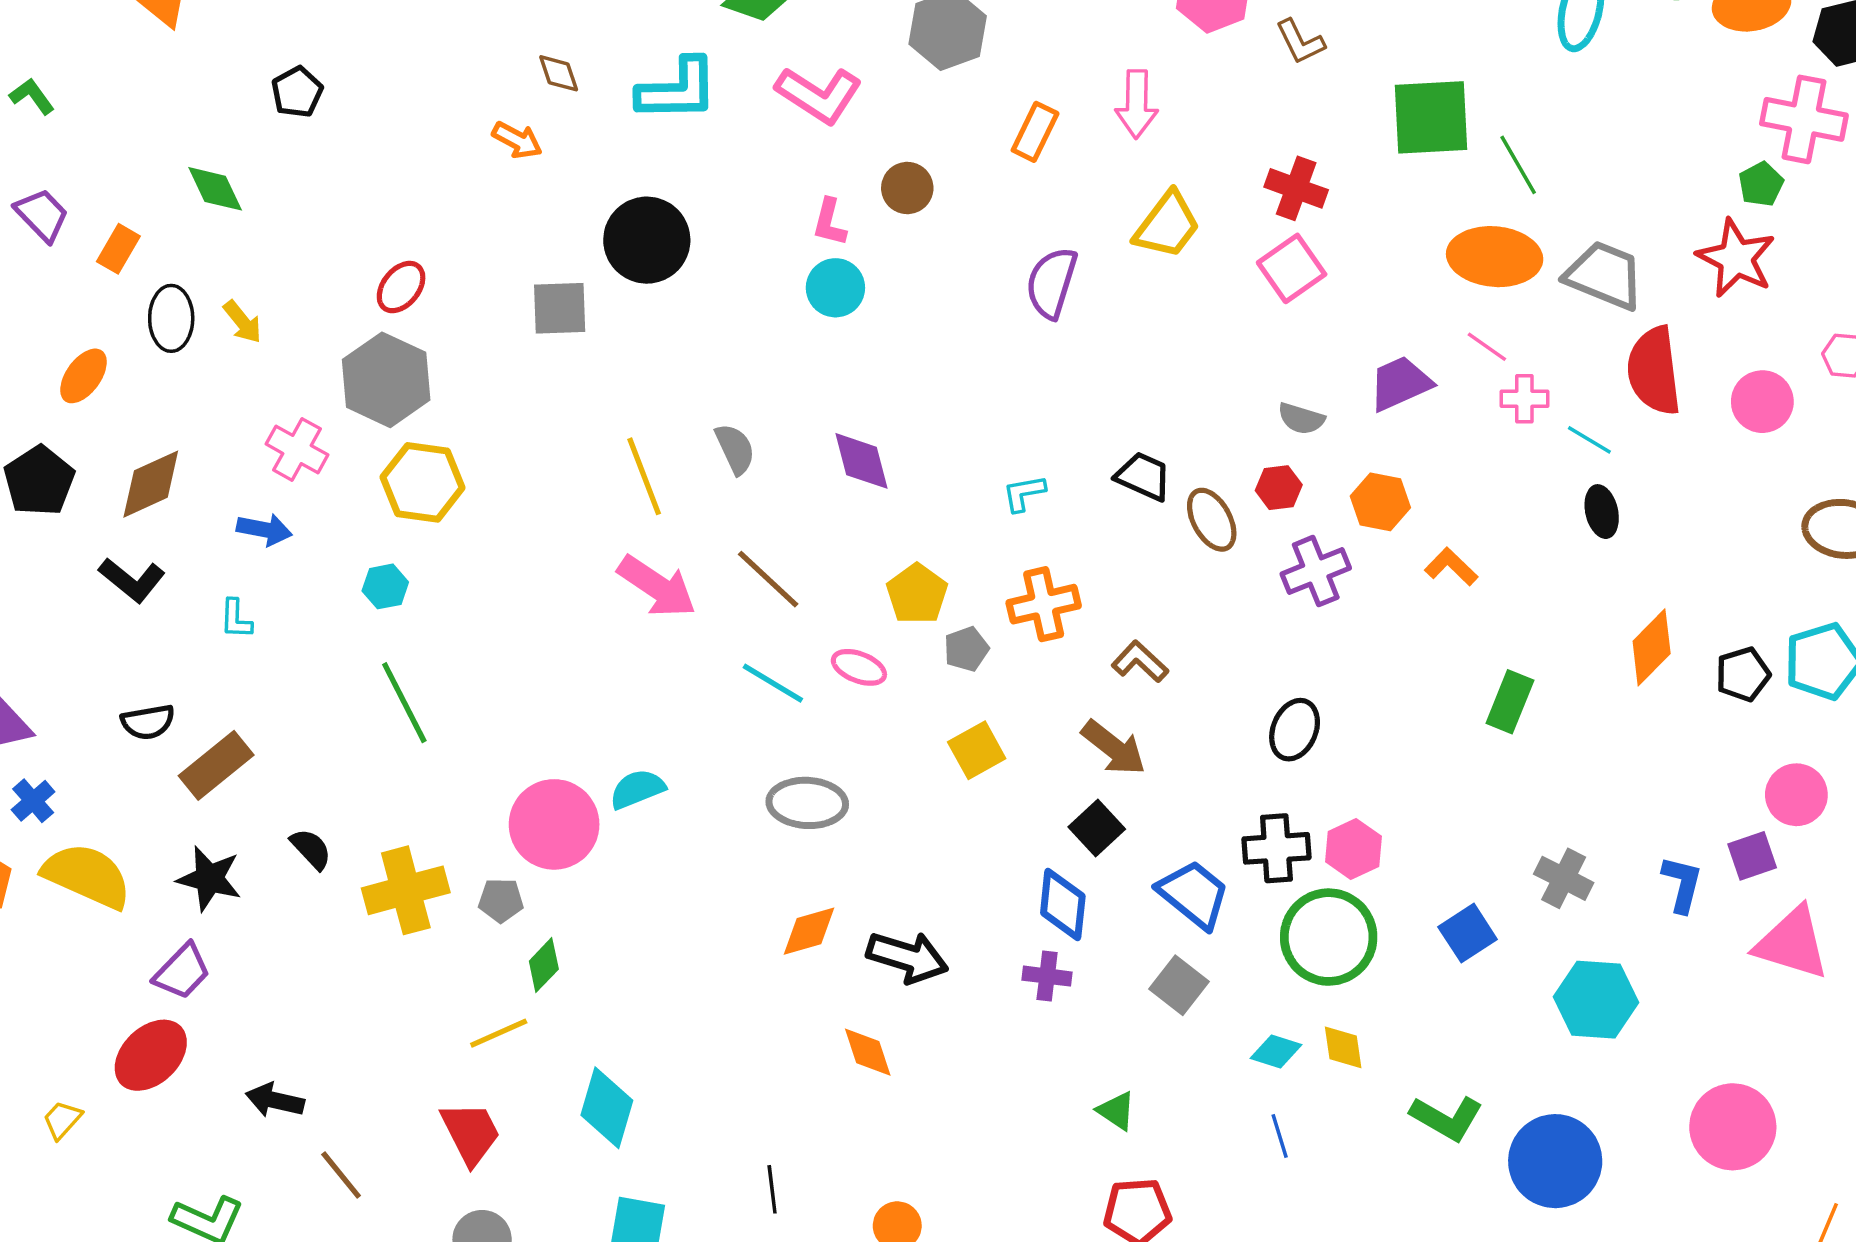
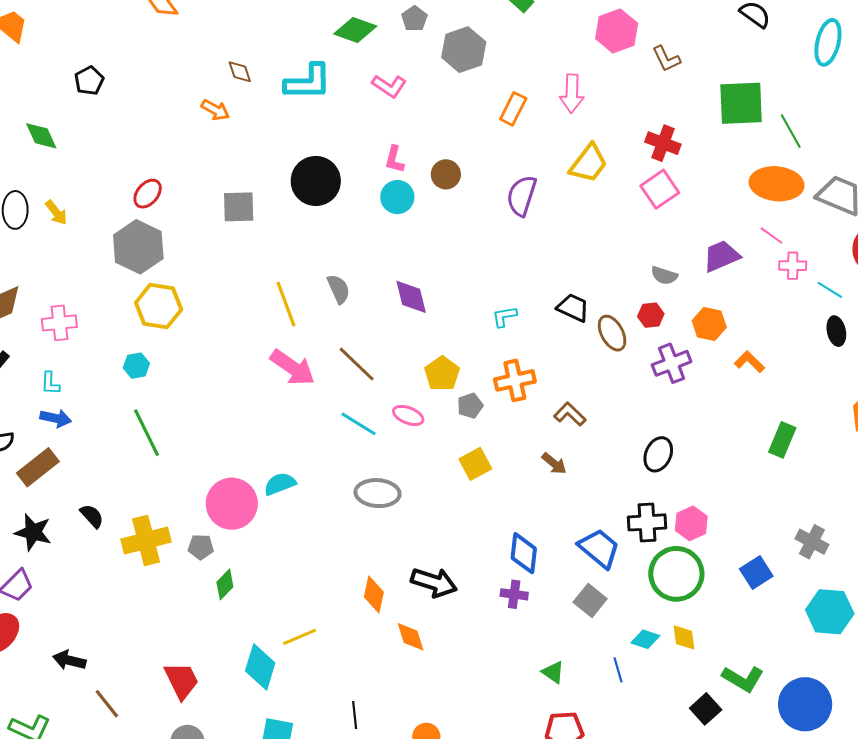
pink L-shape: (819, 95) -> (389, 86), size x0.7
brown circle: (907, 188) -> (446, 174), moved
black circle: (647, 240) -> (316, 181), moved
pink cross: (297, 449) -> (59, 323), moved, turned -36
blue arrow: (264, 530) -> (56, 418), moved
brown arrow: (1114, 748) -> (554, 463), size x0.7
black square: (1097, 828) -> (706, 709), moved
orange diamond: (809, 931) -> (374, 594), moved, turned -63
yellow line: (499, 1033) -> (300, 637), moved
blue line: (1280, 1136) -> (618, 670), moved

